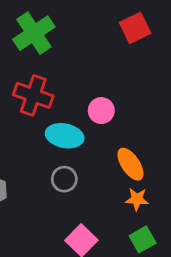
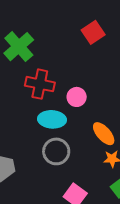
red cross: (33, 95) -> (40, 84), moved
gray circle: (64, 179) -> (56, 151), size x1.4

